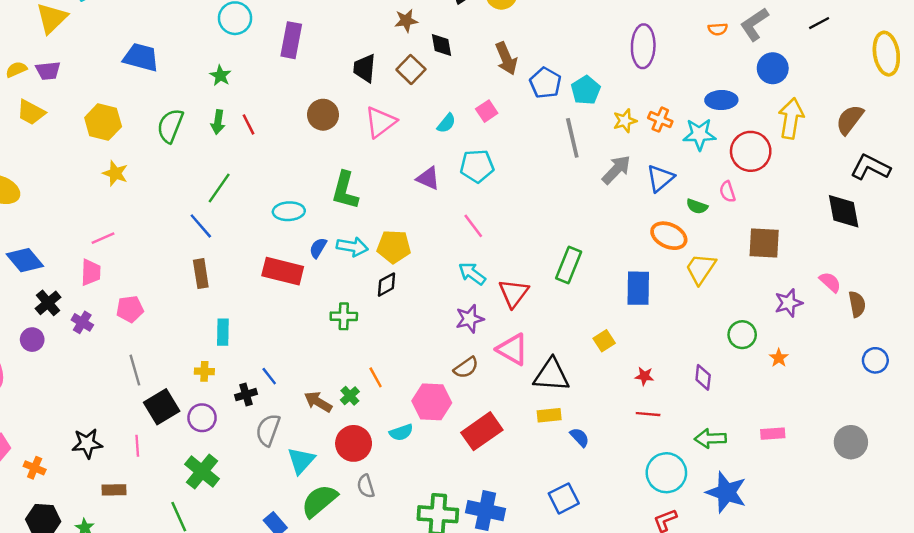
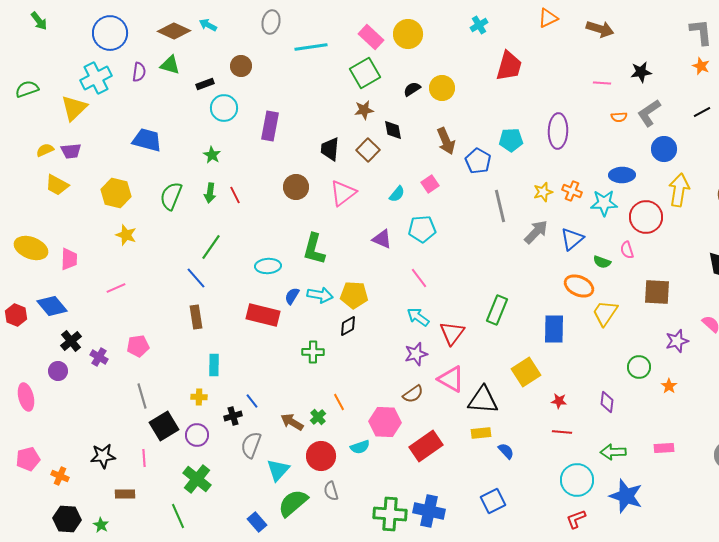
cyan pentagon: (586, 90) -> (511, 140), moved, turned 30
pink trapezoid: (91, 272) -> (69, 259), moved
yellow square: (604, 341) -> (526, 372), size x1.6

